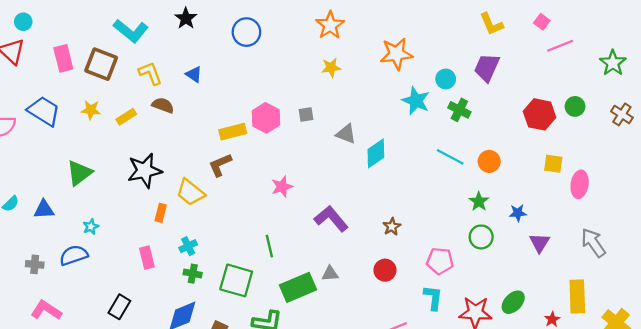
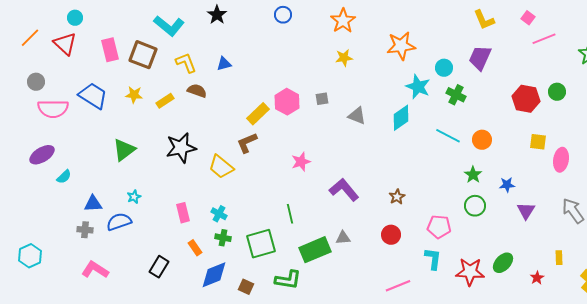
blue circle: (246, 32) -> (283, 15), moved, size x0.7
blue triangle: (194, 74) -> (224, 64), turned -49
yellow rectangle: (233, 132) -> (258, 114), turned -30
cyan diamond: (376, 153) -> (401, 118), moved
blue triangle: (44, 209) -> (93, 204), moved
orange rectangle: (161, 213) -> (195, 248), moved, turned -49
cyan cross: (188, 246) -> (219, 214), turned -35
pink rectangle: (147, 258) -> (183, 213), moved
green square: (236, 280) -> (261, 244), turned -32
yellow rectangle: (577, 296) -> (559, 258), size x0.5

